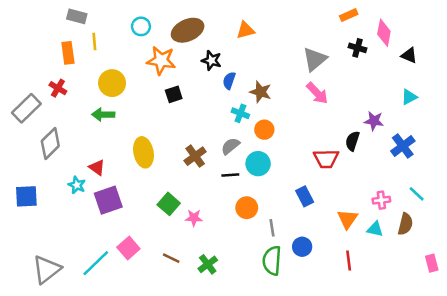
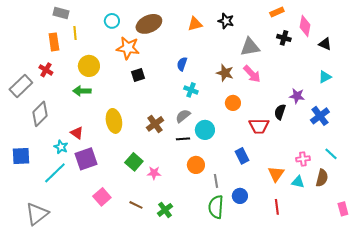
gray triangle: (315, 59) -> (250, 47), turned 30
black star: (211, 60) -> (226, 21), moved
brown star: (261, 92) -> (225, 73), moved
orange circle: (264, 130) -> (233, 103), moved
cyan line: (96, 263) -> (55, 173), moved

